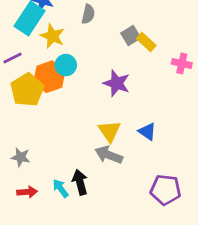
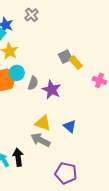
gray semicircle: (88, 14) -> (33, 83), moved
yellow triangle: (109, 131) -> (43, 123), turned -42
purple pentagon: (166, 190) -> (66, 173), moved

